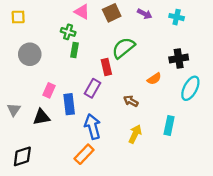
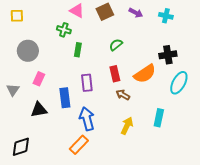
green semicircle: (123, 48) -> (116, 45), size x0.6
green rectangle: (74, 50) -> (78, 50), moved
red rectangle: (106, 67) -> (115, 74), moved
orange semicircle: (154, 79) -> (145, 74), size x1.6
purple rectangle: (93, 88) -> (87, 83), turned -36
pink rectangle: (49, 90) -> (39, 79), moved
gray triangle: (14, 110) -> (13, 90), moved

